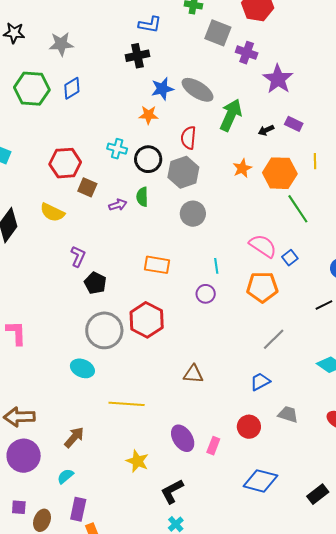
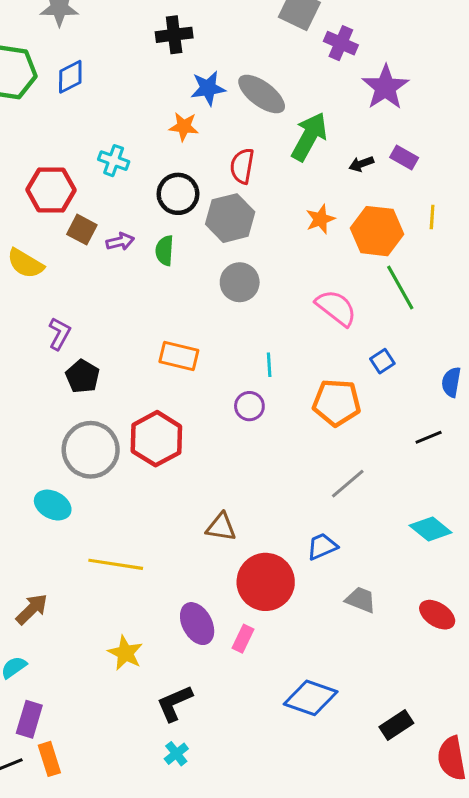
cyan cross: (117, 149) -> (114, 161), moved
purple arrow: (118, 205) -> (120, 242), moved
pink semicircle: (263, 246) -> (336, 308), moved
red circle: (249, 427) -> (266, 582), moved, size x1.6

